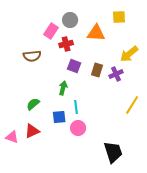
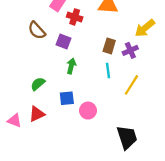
red cross: (66, 44) -> (75, 17), turned 32
brown semicircle: (32, 56) -> (37, 30), turned 54
purple square: (74, 66) -> (63, 41), moved
yellow line: (132, 105) -> (131, 85), moved
cyan line: (76, 107) -> (108, 70), moved

